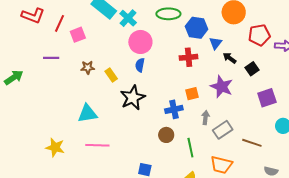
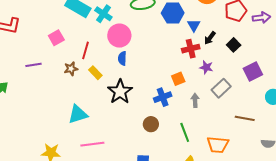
red line: (60, 23) -> (85, 50), moved
red cross: (189, 57) -> (191, 49), moved
black arrow: (230, 58) -> (210, 38), turned -80
purple star: (222, 87) -> (206, 67), size x0.6
gray rectangle: (223, 130) -> (221, 88), moved
brown circle: (166, 135) -> (151, 124), moved

